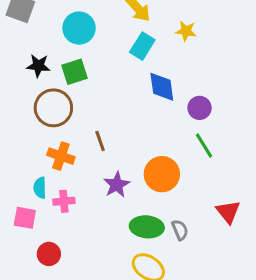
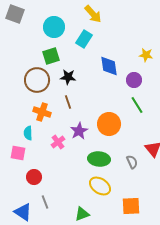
yellow star: (186, 31) -> (146, 55), moved
cyan rectangle: (142, 46) -> (84, 39), moved
black star: (38, 66) -> (68, 77), moved
pink cross: (64, 201) -> (58, 142), moved, turned -32
gray semicircle: (180, 230) -> (132, 162), moved

